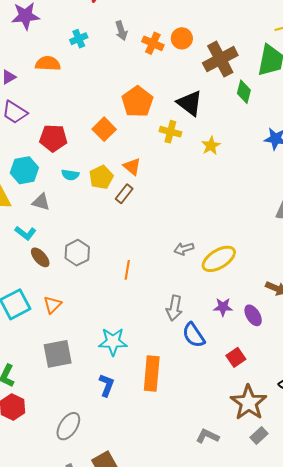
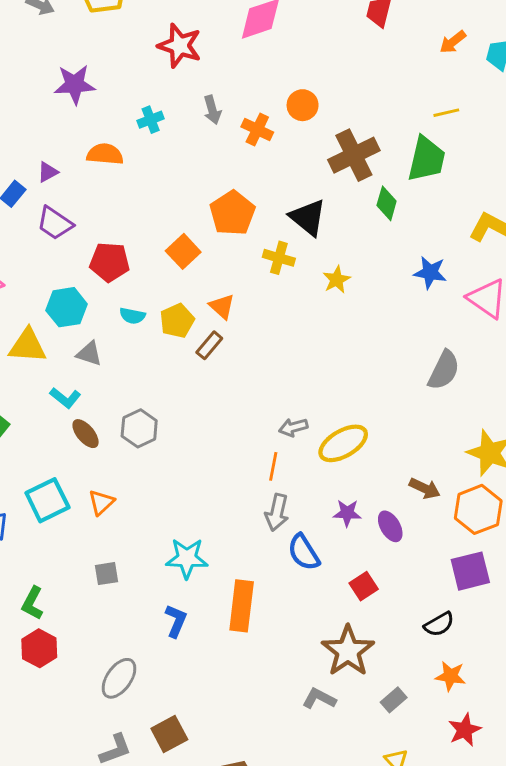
orange circle: (182, 38) -> (303, 105), moved
orange line: (127, 270) -> (273, 466), moved
gray square: (58, 354) -> (107, 574), size x0.6
brown star: (249, 403) -> (348, 651), moved

